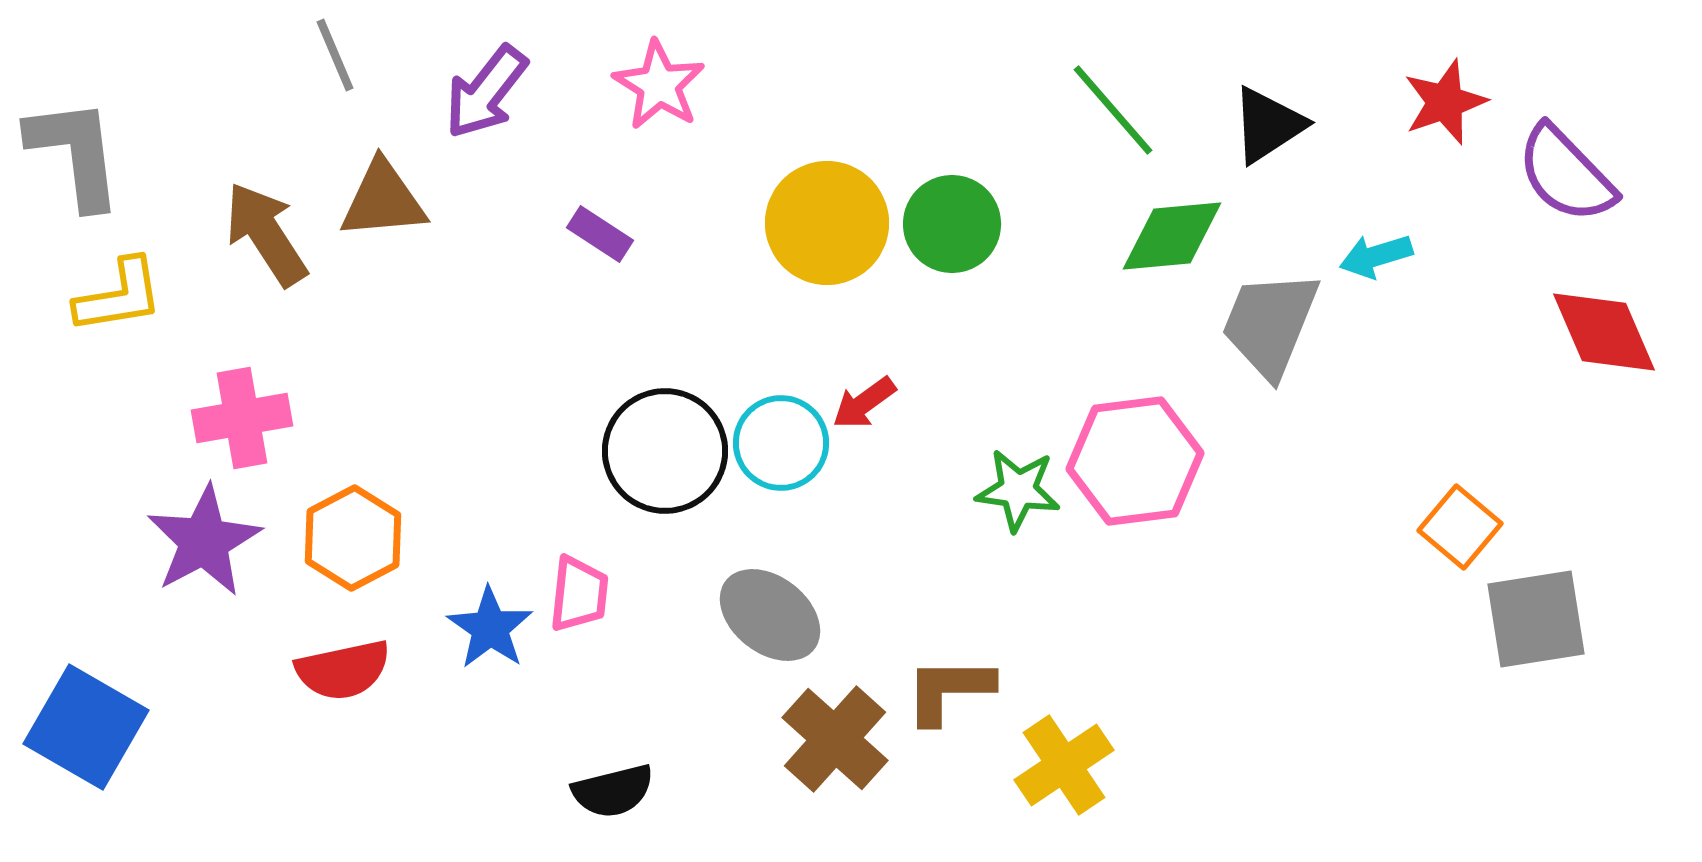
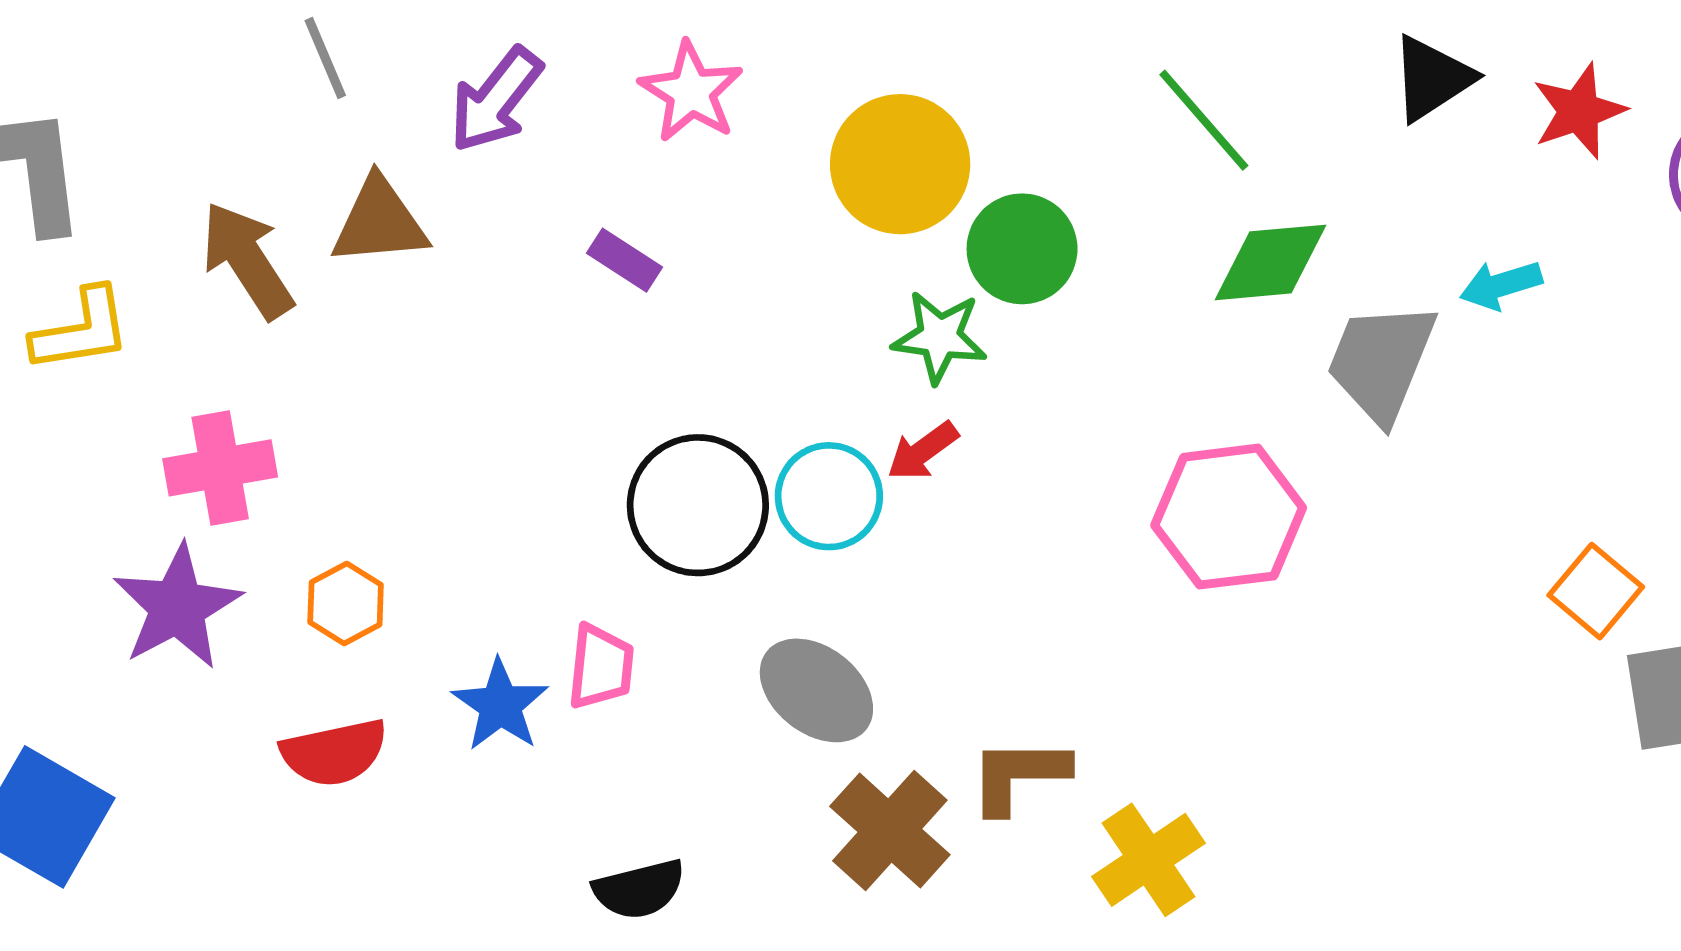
black triangle: (1268, 125) -> (1432, 78), moved
yellow circle: (827, 223) -> (900, 164), moved
green star: (1018, 490) -> (940, 337), moved
orange hexagon: (353, 538) -> (346, 603), size x0.7

